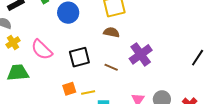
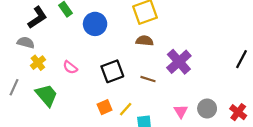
pink semicircle: (42, 50) -> (70, 67), size x0.6
green trapezoid: (18, 73) -> (47, 95), turned 60
yellow line: (88, 92) -> (126, 109), turned -32

